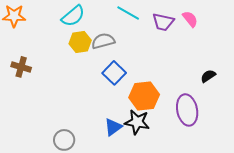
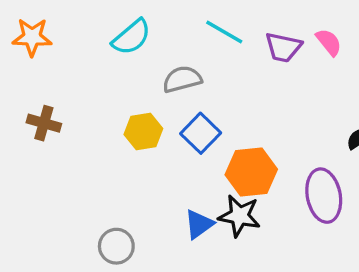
yellow hexagon: (80, 42) -> (143, 132), moved

